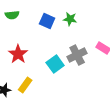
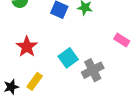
gray cross: (77, 55) -> (93, 70), moved

